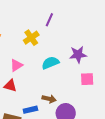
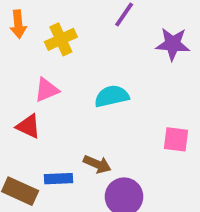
yellow cross: (31, 38) -> (61, 39), moved
purple star: (78, 55) -> (173, 44), moved

